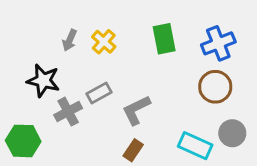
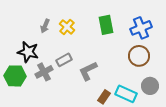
green hexagon: (23, 141) -> (15, 76), moved
brown rectangle: (133, 150) -> (104, 97), moved

